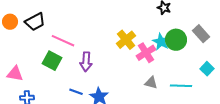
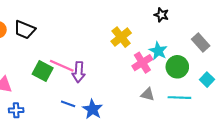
black trapezoid: (35, 22) -> (25, 30), turned 50
yellow cross: (126, 40) -> (121, 37), moved
green circle: (176, 40) -> (177, 67), moved
pink line: (63, 41) -> (62, 66), moved

